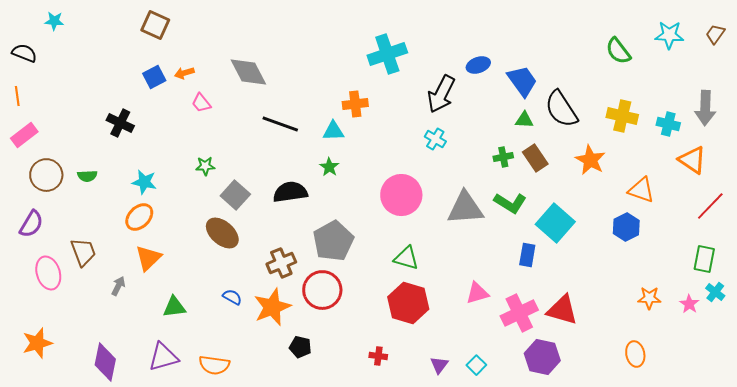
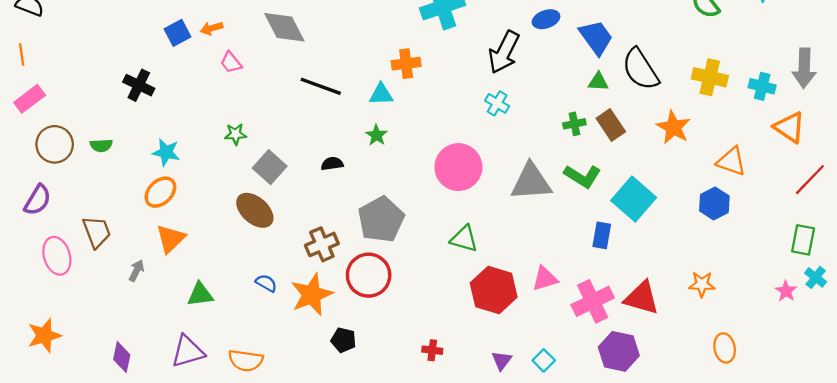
black semicircle: (290, 192) -> (332, 164), size x0.6
orange star: (649, 298) -> (702, 284), moved
red hexagon: (408, 303) -> (494, 290), moved
purple diamond: (105, 362) -> (122, 357), size x0.7

